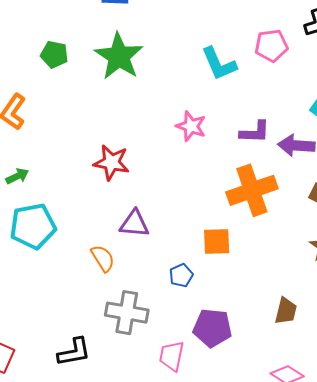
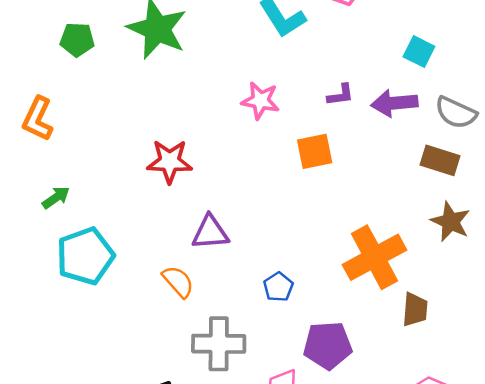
purple L-shape: (255, 132) -> (340, 95), size x0.7
orange cross: (252, 190) -> (374, 257), moved
orange square: (217, 241) -> (315, 151), moved

